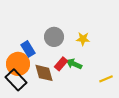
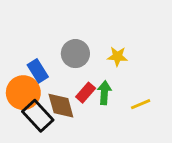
green arrow: (74, 64) -> (104, 93), turned 70
yellow line: (106, 79) -> (141, 104), moved
black rectangle: (16, 80) -> (38, 116), moved

